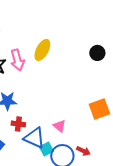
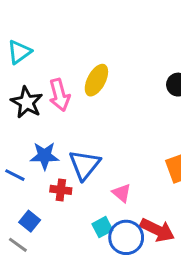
blue triangle: (34, 138) -> (85, 165), moved, turned 45
red arrow: (83, 151) -> (157, 230), size x1.6

